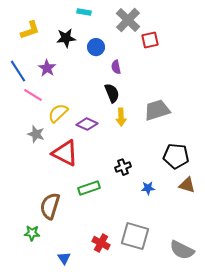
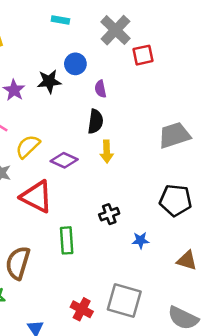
black star: (66, 38) -> (49, 81), moved
black semicircle: (112, 93) -> (95, 121), turned 30
gray trapezoid: (157, 110) -> (174, 135), moved
brown triangle: (187, 185) -> (187, 260), moved
green rectangle: (89, 188) -> (67, 240), turned -75

